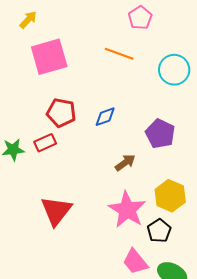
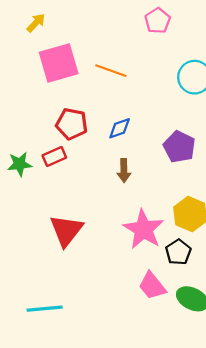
orange line: (119, 54) -> (111, 71), moved
brown arrow: (125, 163) -> (124, 171), moved, turned 125

